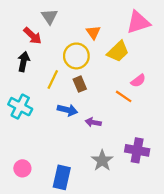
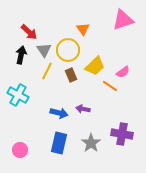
gray triangle: (49, 17) -> (44, 50), moved
yellow trapezoid: (118, 51) -> (95, 66), moved
blue arrow: (67, 110) -> (59, 113), moved
blue rectangle: (62, 177) -> (59, 143), moved

